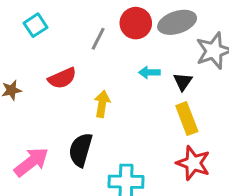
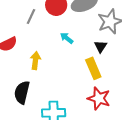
cyan arrow: (149, 72) -> (67, 38), turned 40
black triangle: (183, 82) -> (101, 46), moved

